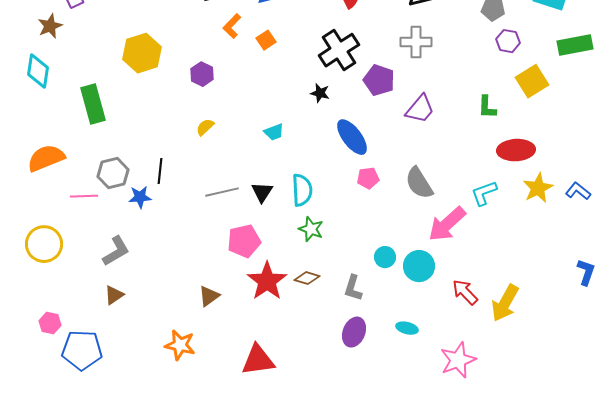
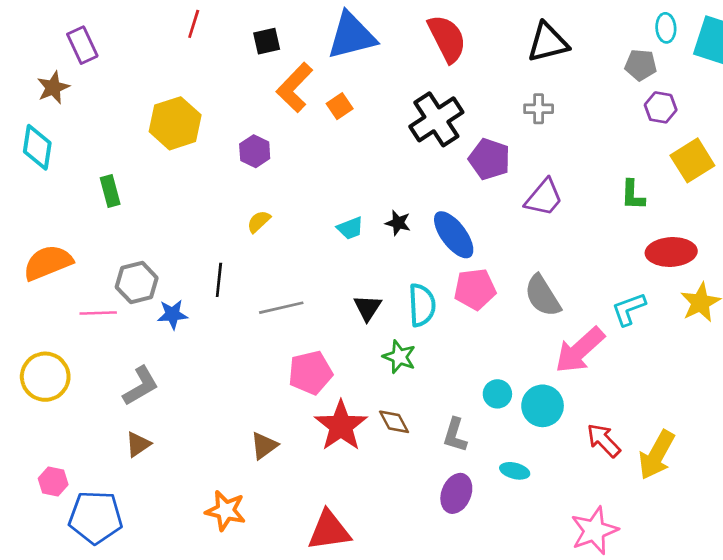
orange L-shape: (232, 26) -> (295, 88), size x1.5
gray cross: (416, 42) -> (539, 109), size x0.7
black star: (320, 93) -> (398, 223), moved
green rectangle: (93, 104) -> (110, 191), size x0.6
black line: (160, 171) -> (219, 280), moved
pink pentagon: (368, 178) -> (475, 289), size x1.4
cyan semicircle: (302, 190) -> (422, 305), moved
black triangle: (262, 192) -> (367, 308), moved
brown diamond: (307, 278) -> (394, 422), turned 45
cyan ellipse: (407, 328) -> (515, 471), moved

